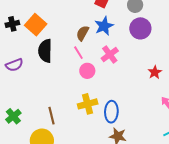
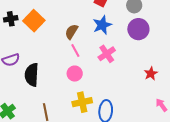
brown semicircle: (83, 33) -> (71, 32), moved
black semicircle: (45, 51) -> (32, 75), moved
pink circle: (87, 71) -> (75, 74), moved

